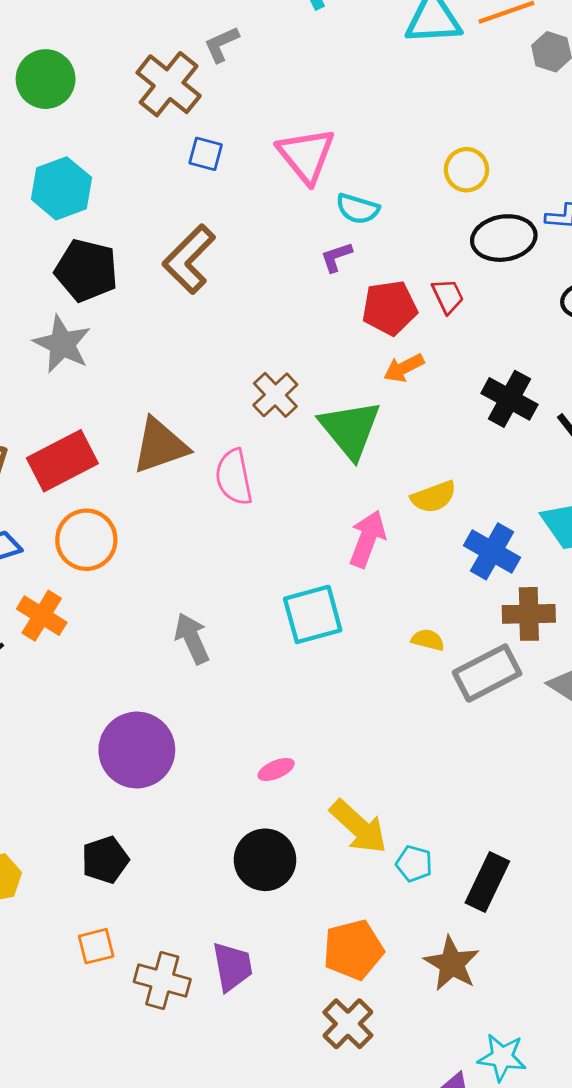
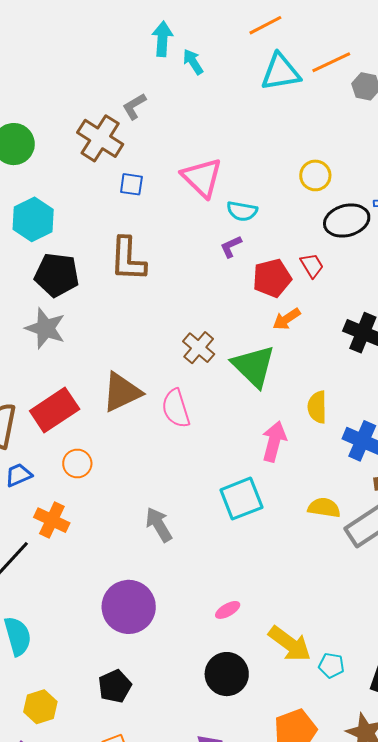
brown L-shape: (189, 259) -> (128, 259), turned -36
yellow semicircle: (434, 497) -> (317, 407), turned 116
orange circle: (86, 540) -> (77, 464), size x0.7
yellow semicircle: (428, 640) -> (324, 508), size x1.4

